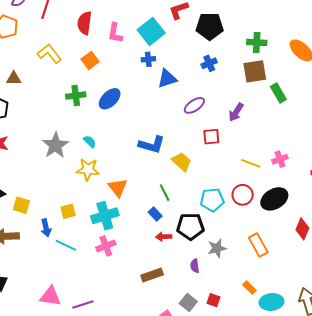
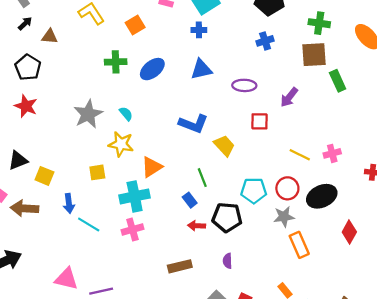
blue triangle: (167, 79) -> (201, 69), moved
purple ellipse: (194, 105) -> (244, 85), turned 30
orange triangle: (118, 188) -> (152, 167), turned 30
yellow square: (68, 211) -> (97, 172), moved
gray star: (217, 248) -> (284, 217), moved

